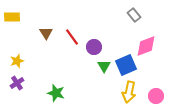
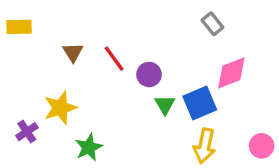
yellow star: (17, 61) -> (60, 108), moved, size x1.5
green star: (56, 93) -> (89, 147), turned 30
pink circle: (156, 96) -> (262, 146), moved

